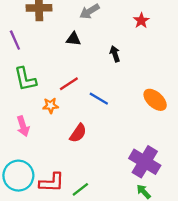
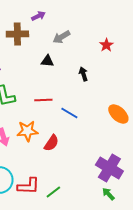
red line: (69, 84) -> (43, 100), turned 30
orange star: (51, 106) -> (27, 131), moved, size x1.5

